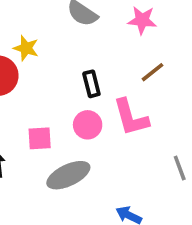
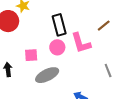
brown line: (153, 72) -> (104, 26), moved
black rectangle: (91, 84) -> (59, 25), size x1.5

